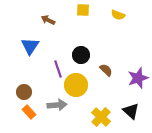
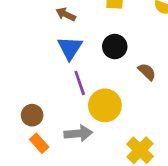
blue triangle: (30, 46) -> (70, 48), moved
black circle: (81, 55) -> (115, 47), moved
brown semicircle: (106, 70) -> (147, 72), moved

